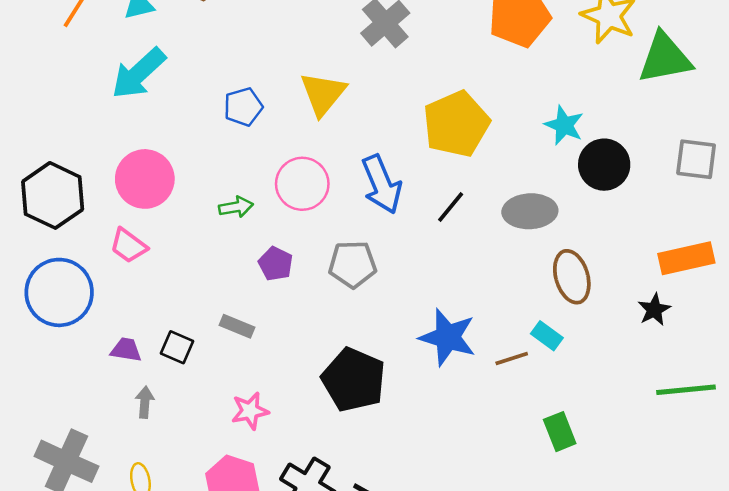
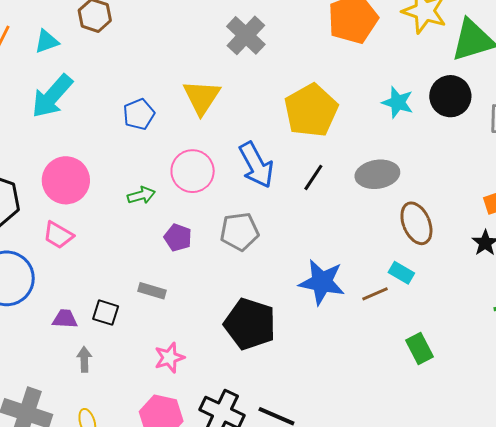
black circle: (604, 165) -> (450, 96), moved

